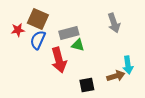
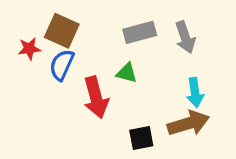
gray rectangle: (69, 33) -> (140, 32), moved
cyan arrow: (128, 65) -> (195, 92), moved
brown arrow: (116, 76) -> (188, 123), size x1.4

